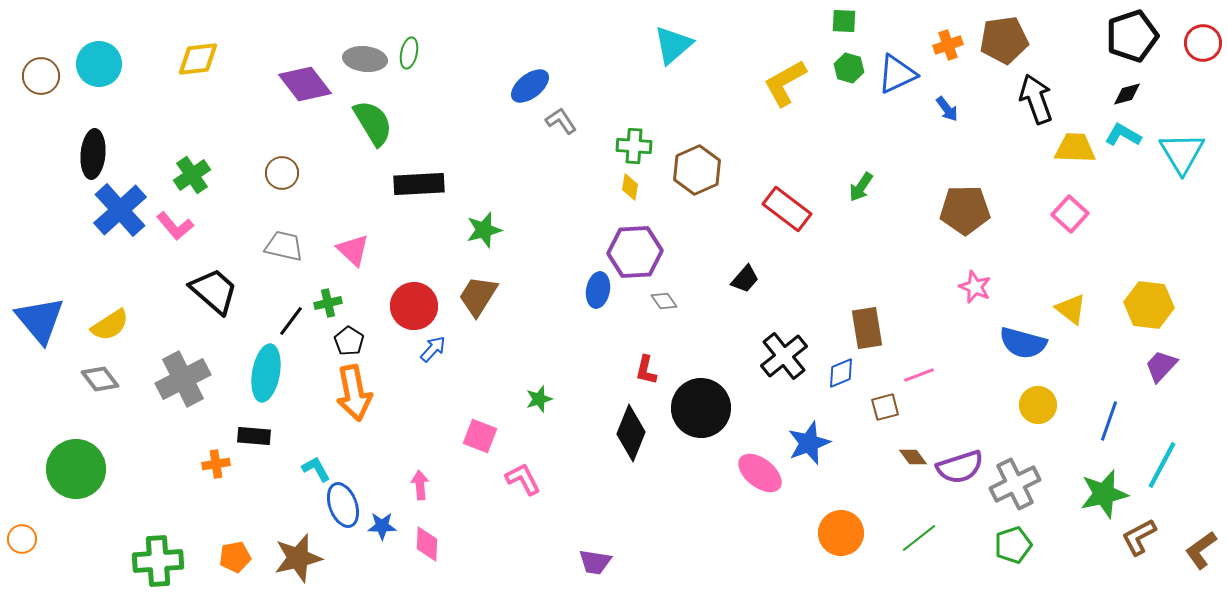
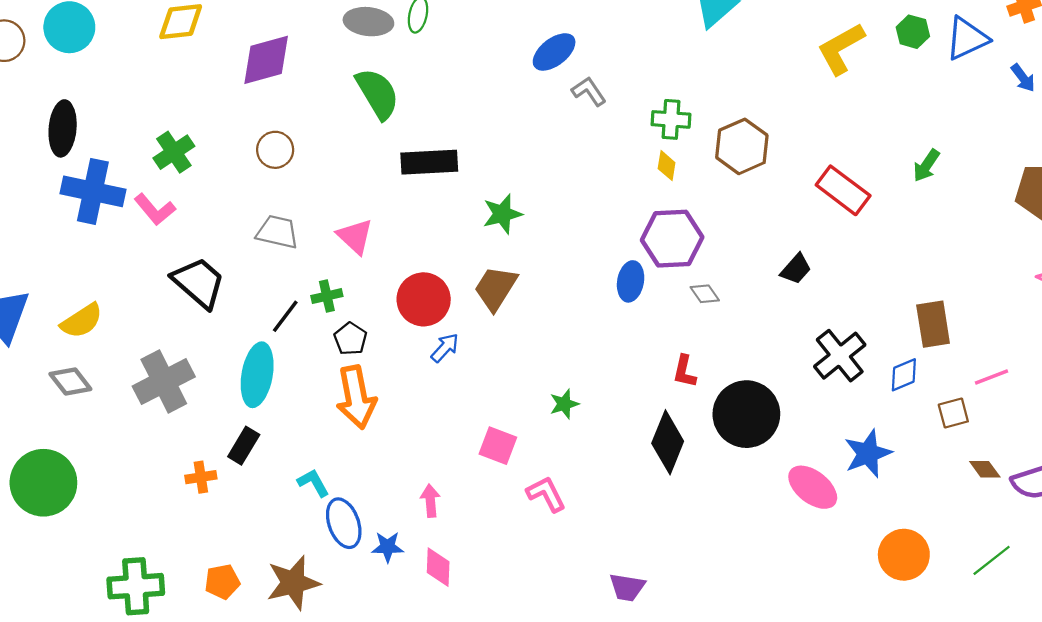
purple diamond: (305, 84) -> (266, 60), moved, turned -68
blue cross: (120, 210) -> (93, 191), turned -36
black rectangle: (254, 436) -> (244, 446), turned -64

